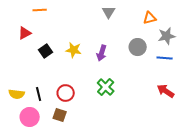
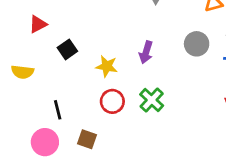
yellow star: (74, 50) -> (107, 66), moved
red circle: (66, 93) -> (112, 101), moved
yellow semicircle: (17, 94) -> (22, 72), moved

